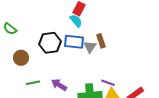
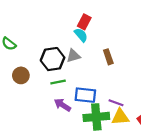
blue rectangle: (74, 42) -> (85, 95), moved
gray triangle: (90, 47) -> (73, 56), moved, turned 40
green line: (33, 83) -> (58, 82), moved

